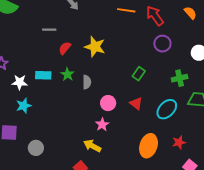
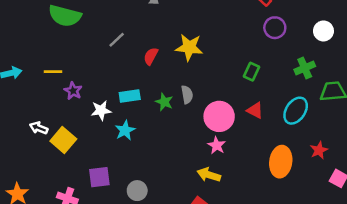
gray line: (49, 30) -> (117, 40), moved, turned -32
green star: (67, 74) -> (164, 102), moved
pink circle: (108, 103) -> (219, 116), size x1.5
cyan star: (24, 106) -> (125, 130), moved

